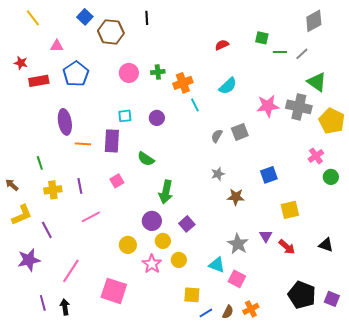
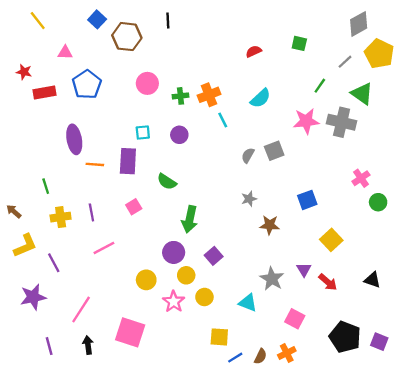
green line: (280, 52) -> (320, 86), moved, turned -56
green cross: (158, 72) -> (180, 96), moved
yellow pentagon: (332, 121) -> (379, 54), moved
yellow square: (290, 210) -> (331, 240), turned -30
pink square: (237, 279) -> (295, 319), moved
black arrow: (65, 307) -> (88, 345), moved

